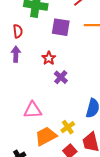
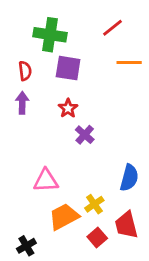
purple square: (61, 27) -> (68, 68), moved

